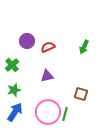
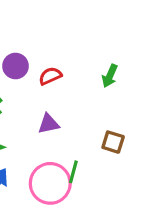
brown square: (81, 94) -> (113, 142), moved
green line: (65, 114) -> (73, 172), moved

